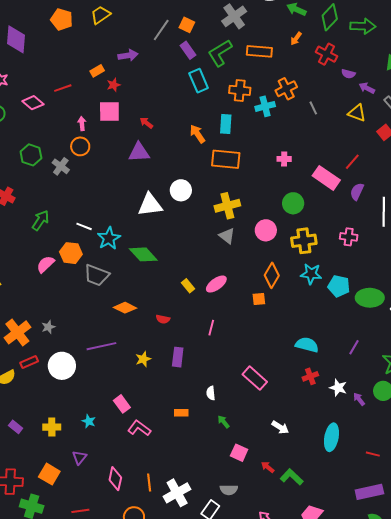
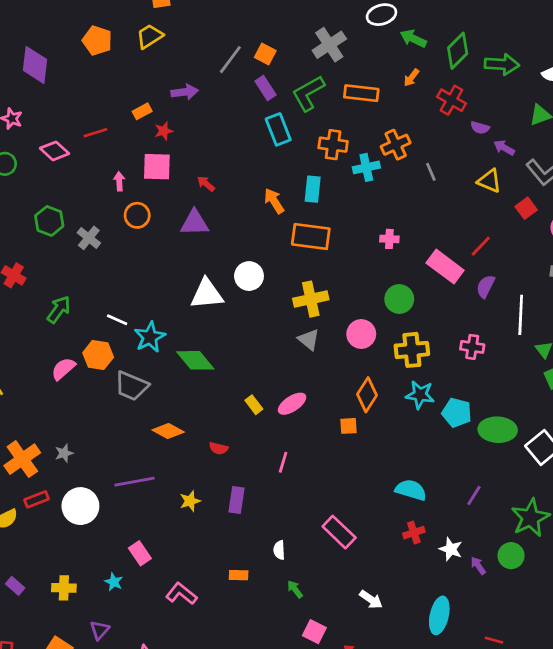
orange circle: (80, 146) -> (137, 215), moved
pink rectangle: (122, 404) -> (140, 553), moved

